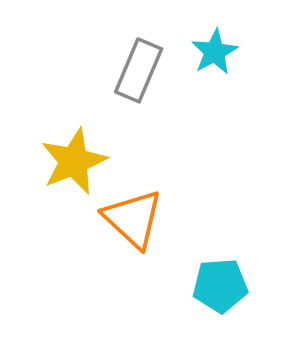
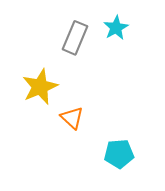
orange triangle: (133, 219) -> (72, 118), size x0.7

